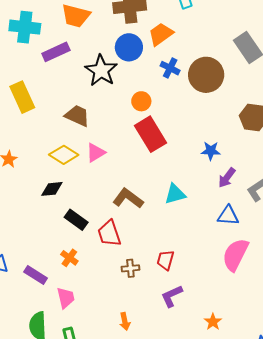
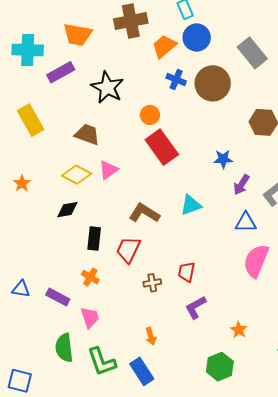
blue circle: (129, 47) -> (197, 37), moved
black rectangle: (76, 220) -> (94, 239), turned 65
red trapezoid: (109, 233) -> (128, 250), turned 48

